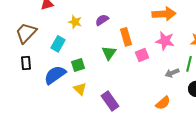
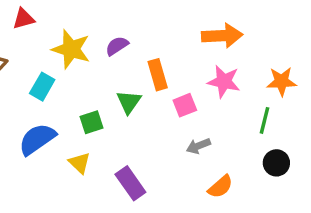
yellow star: (75, 22) -> (71, 49), size x1.6
green square: (78, 65) -> (91, 122), moved
gray arrow: (172, 73) -> (198, 146), moved

